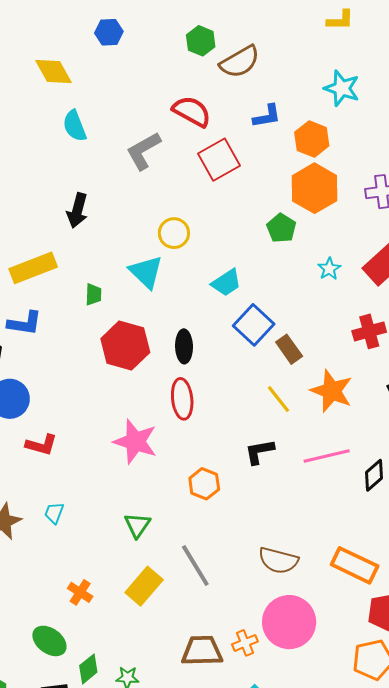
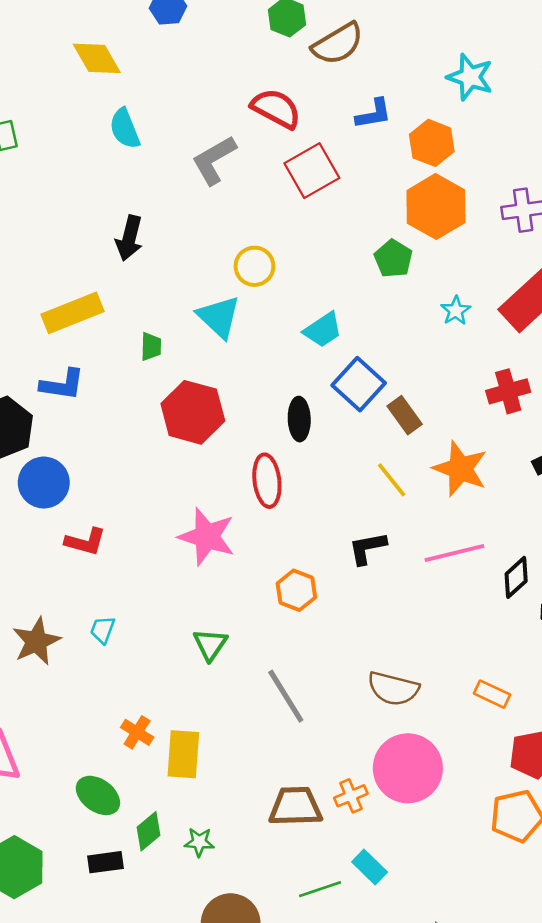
black ellipse: (184, 346) -> (299, 419), moved
orange rectangle: (355, 565) -> (492, 694), size x0.6
yellow rectangle: (144, 586) -> (183, 754), moved, turned -36

